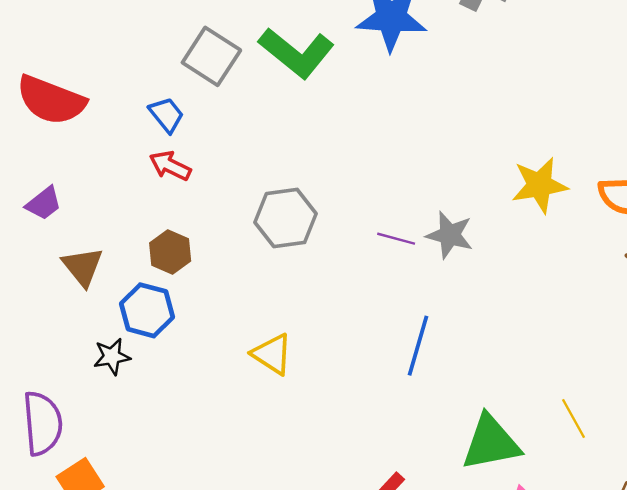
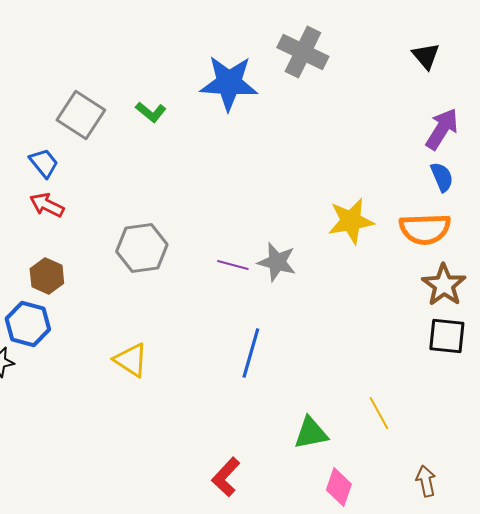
green L-shape: (296, 53) -> (151, 112), size x0.5
green triangle: (491, 443) -> (311, 433), size x0.7

